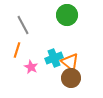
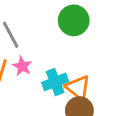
pink star: (31, 67) -> (22, 66), moved

